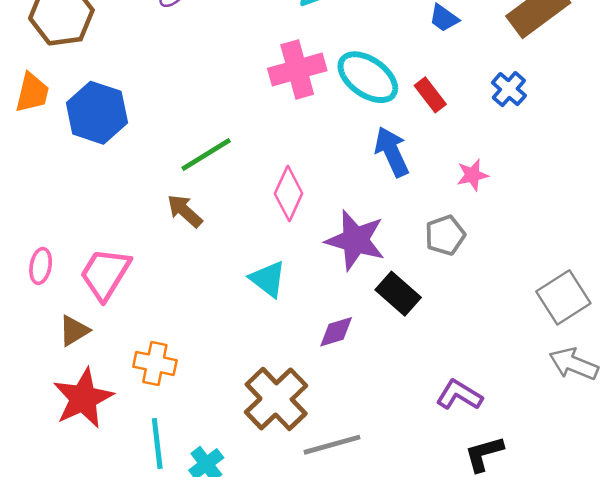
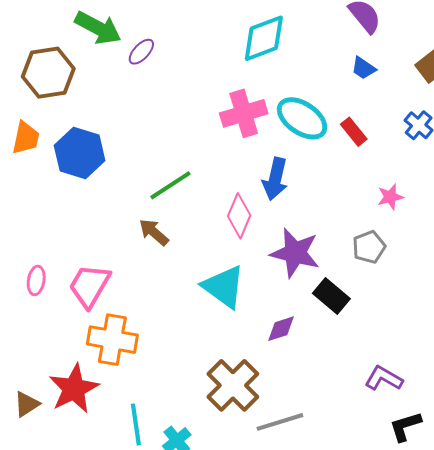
blue arrow: (392, 152) -> (275, 179), moved, turned -141
cyan triangle: (268, 279) -> (224, 287), size x1.4
brown triangle: (74, 331) -> (27, 404), moved
orange cross: (155, 363) -> (112, 340), moved, size x1.4

